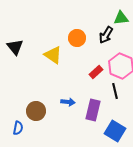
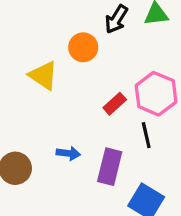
black arrow: (106, 35) -> (116, 19), moved

